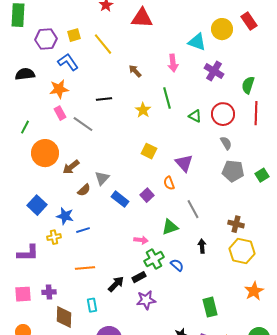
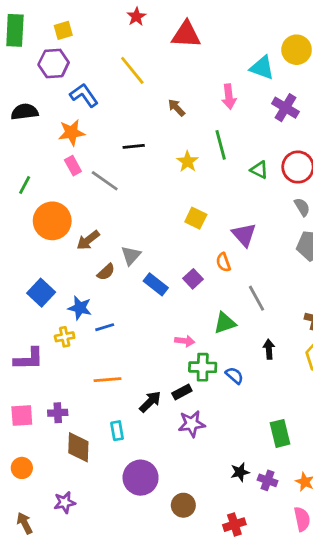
yellow square: (74, 35) -> (63, 30), moved
green cross: (154, 259) -> (203, 367), turned 30

